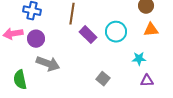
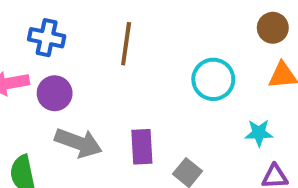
purple rectangle: (88, 35) -> (142, 147), moved, turned 42

